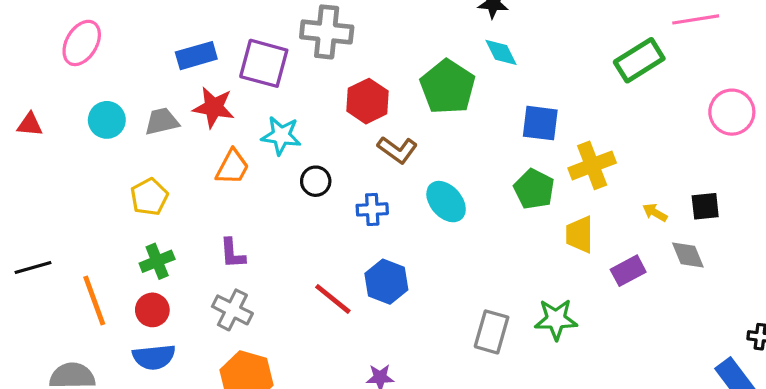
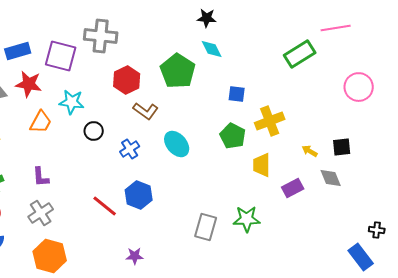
blue square: (540, 123) -> (237, 94), size x0.7
blue cross: (372, 209) -> (130, 149), turned -30
gray cross: (232, 310) -> (41, 213), turned 30

